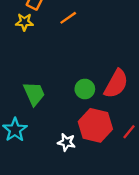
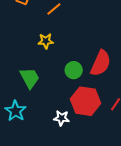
yellow star: (24, 22) -> (46, 41), moved

